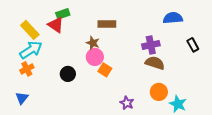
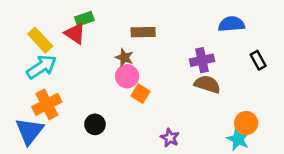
orange cross: (27, 69) -> (47, 104), moved, size x1.5
black circle: (68, 74) -> (95, 124), moved
orange circle: (159, 92) -> (246, 123), moved
blue triangle: (22, 98) -> (29, 131), size x1.6

